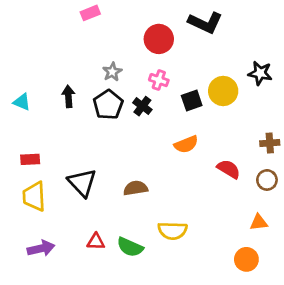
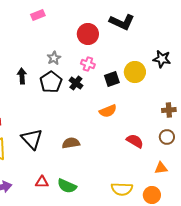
red semicircle: (229, 169) -> (135, 141), moved
yellow semicircle: (172, 231) -> (122, 189), moved

